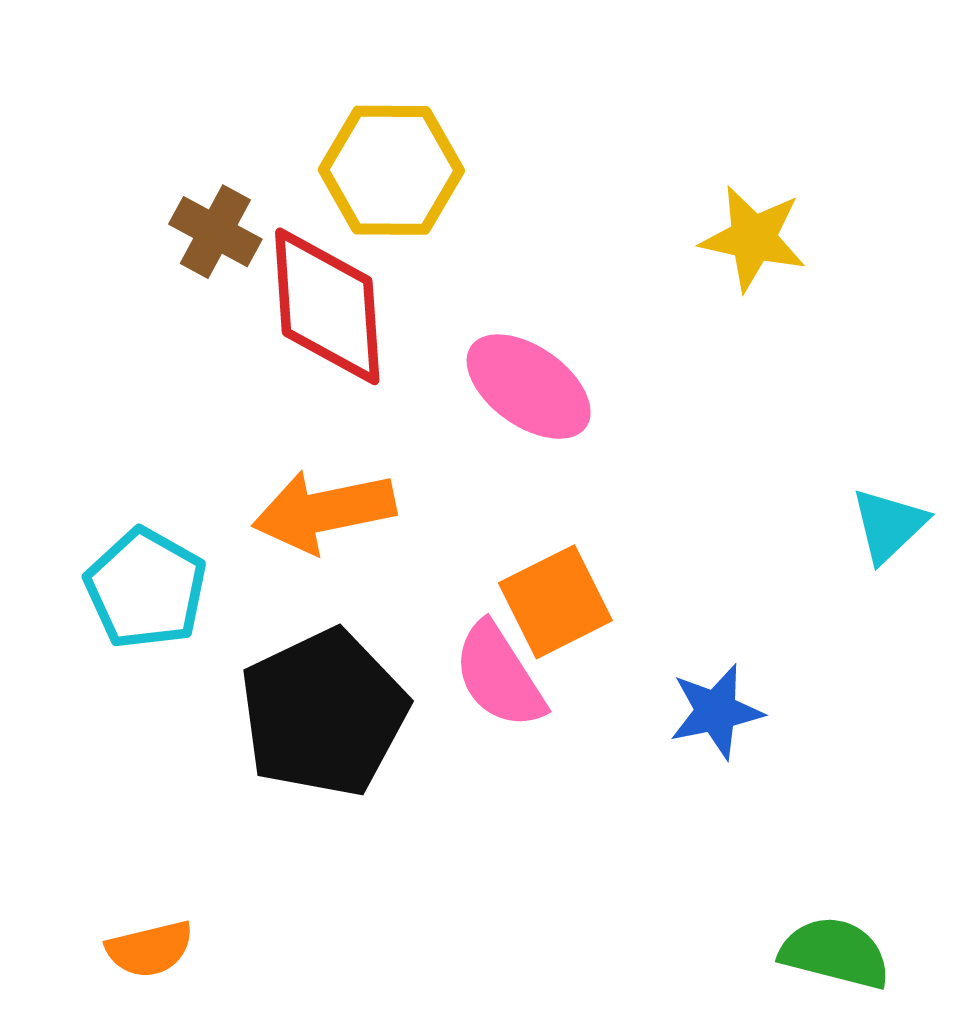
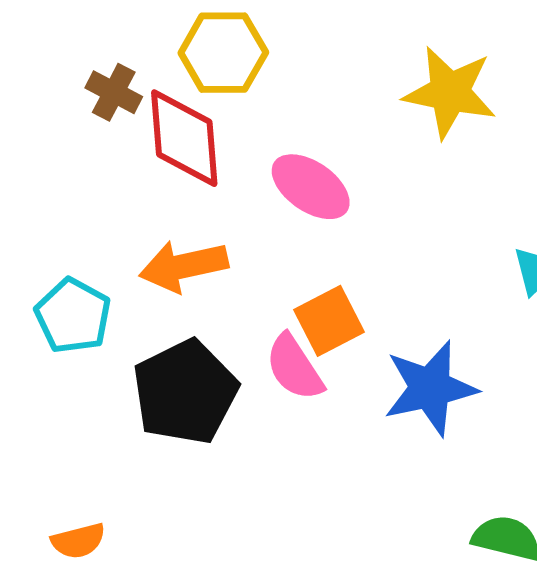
yellow star: (753, 238) -> (450, 92), size x1.4
blue star: (716, 711) -> (430, 388), size x1.6

